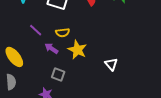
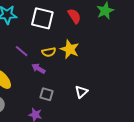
yellow star: (77, 50) -> (70, 49), moved
white triangle: (111, 64) -> (81, 92), moved, turned 32

